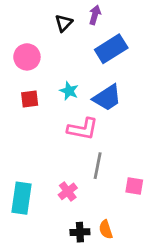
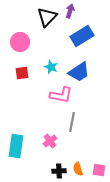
black triangle: (64, 23) -> (47, 17), size x1.5
pink square: (134, 186) -> (99, 170), moved

